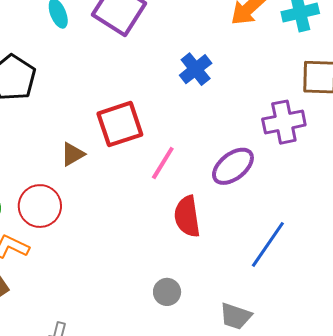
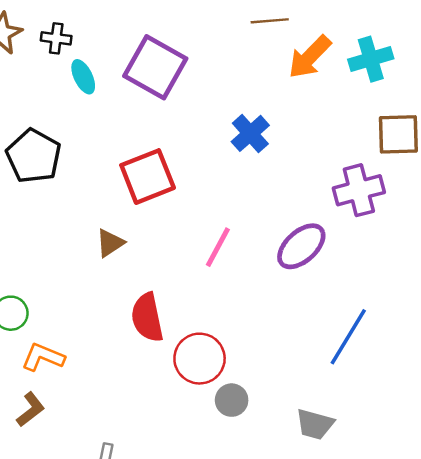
red square: (120, 124) -> (148, 177), moved
red circle: (40, 206) -> (200, 359), moved
red semicircle: (187, 216) -> (147, 317), moved

